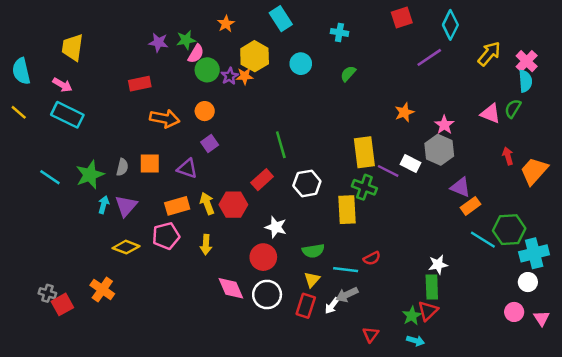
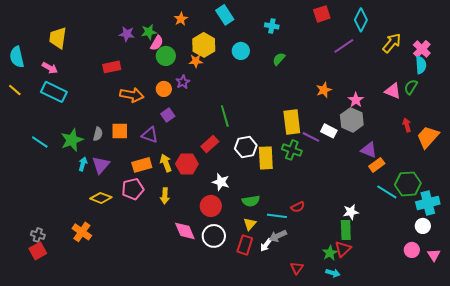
purple star: (230, 76) -> (183, 82), moved
yellow rectangle: (347, 210) -> (266, 158), moved
red square: (62, 304) -> (38, 251), moved

